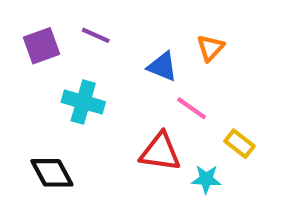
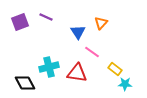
blue triangle: (162, 67) -> (78, 32), turned 35
cyan cross: (83, 102) -> (49, 67), moved, turned -30
cyan star: (206, 179) -> (125, 84), moved

